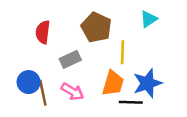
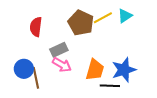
yellow line: (122, 52) -> (103, 18), moved, turned 60
pink arrow: (73, 92) -> (62, 65), moved

